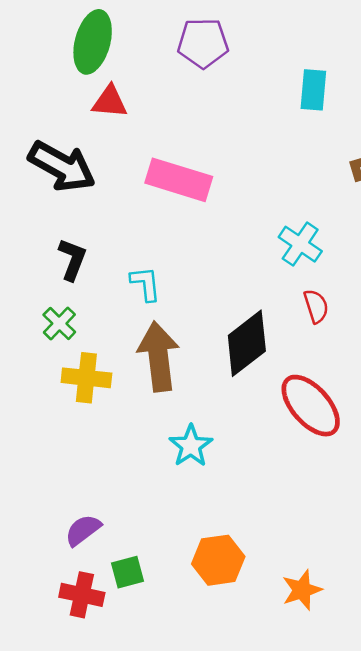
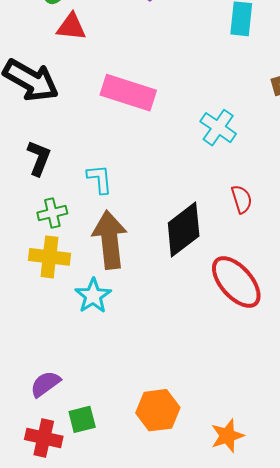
cyan cross: (300, 244) -> (218, 128), moved
green cross: (59, 323) -> (52, 213), moved, turned 32
cyan star: (191, 446) -> (93, 296), moved

